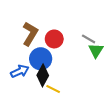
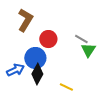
brown L-shape: (30, 34) -> (25, 20), moved
yellow line: (53, 89) -> (66, 87), moved

